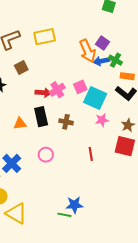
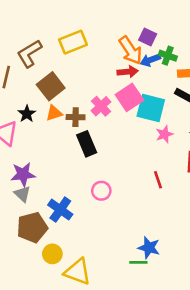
brown square: (21, 67) -> (51, 86), size x1.5
pink square: (80, 87) -> (129, 97), size x1.5
red arrow: (43, 93) -> (128, 72), moved
brown cross: (66, 122) -> (76, 117), moved
orange triangle: (20, 123) -> (54, 113), moved
blue star: (74, 205) -> (149, 248), turned 30

